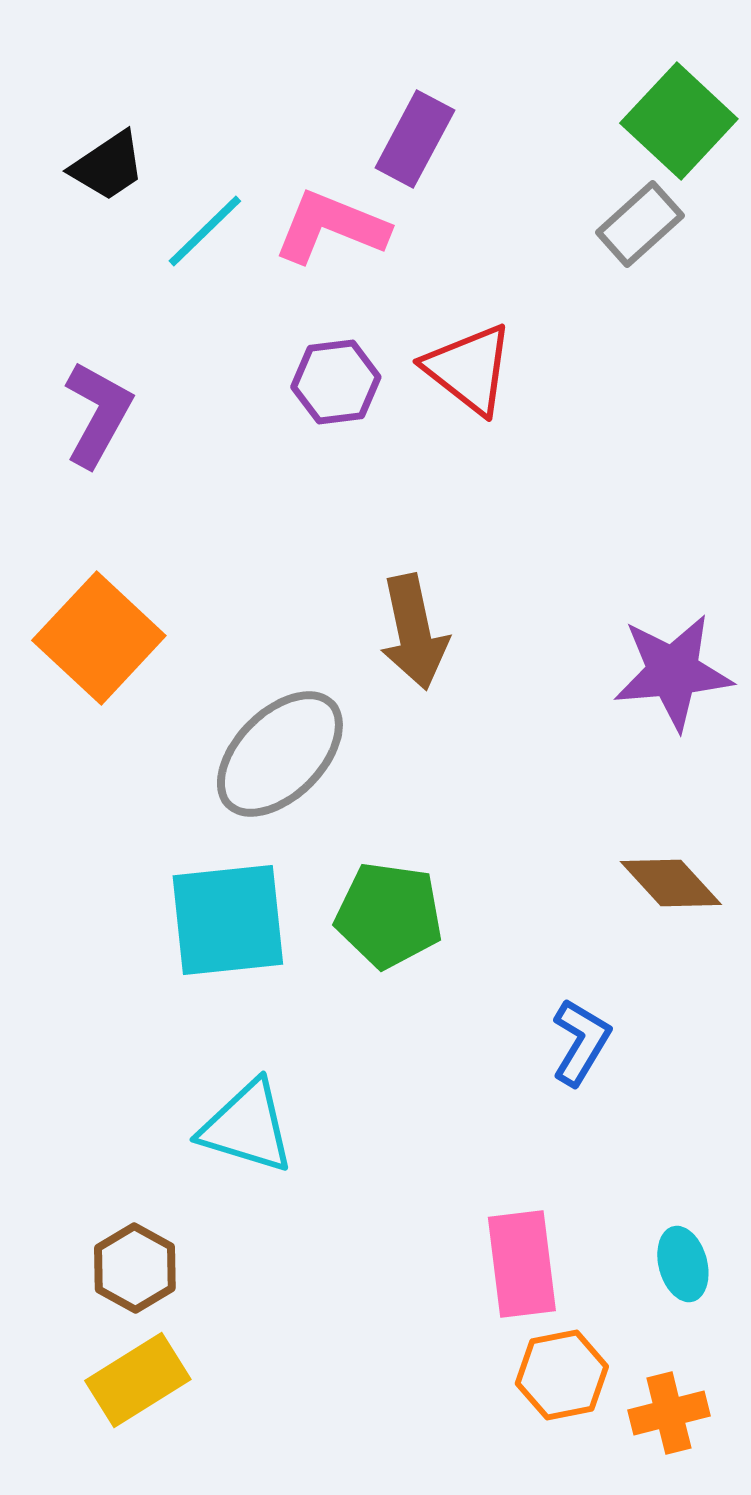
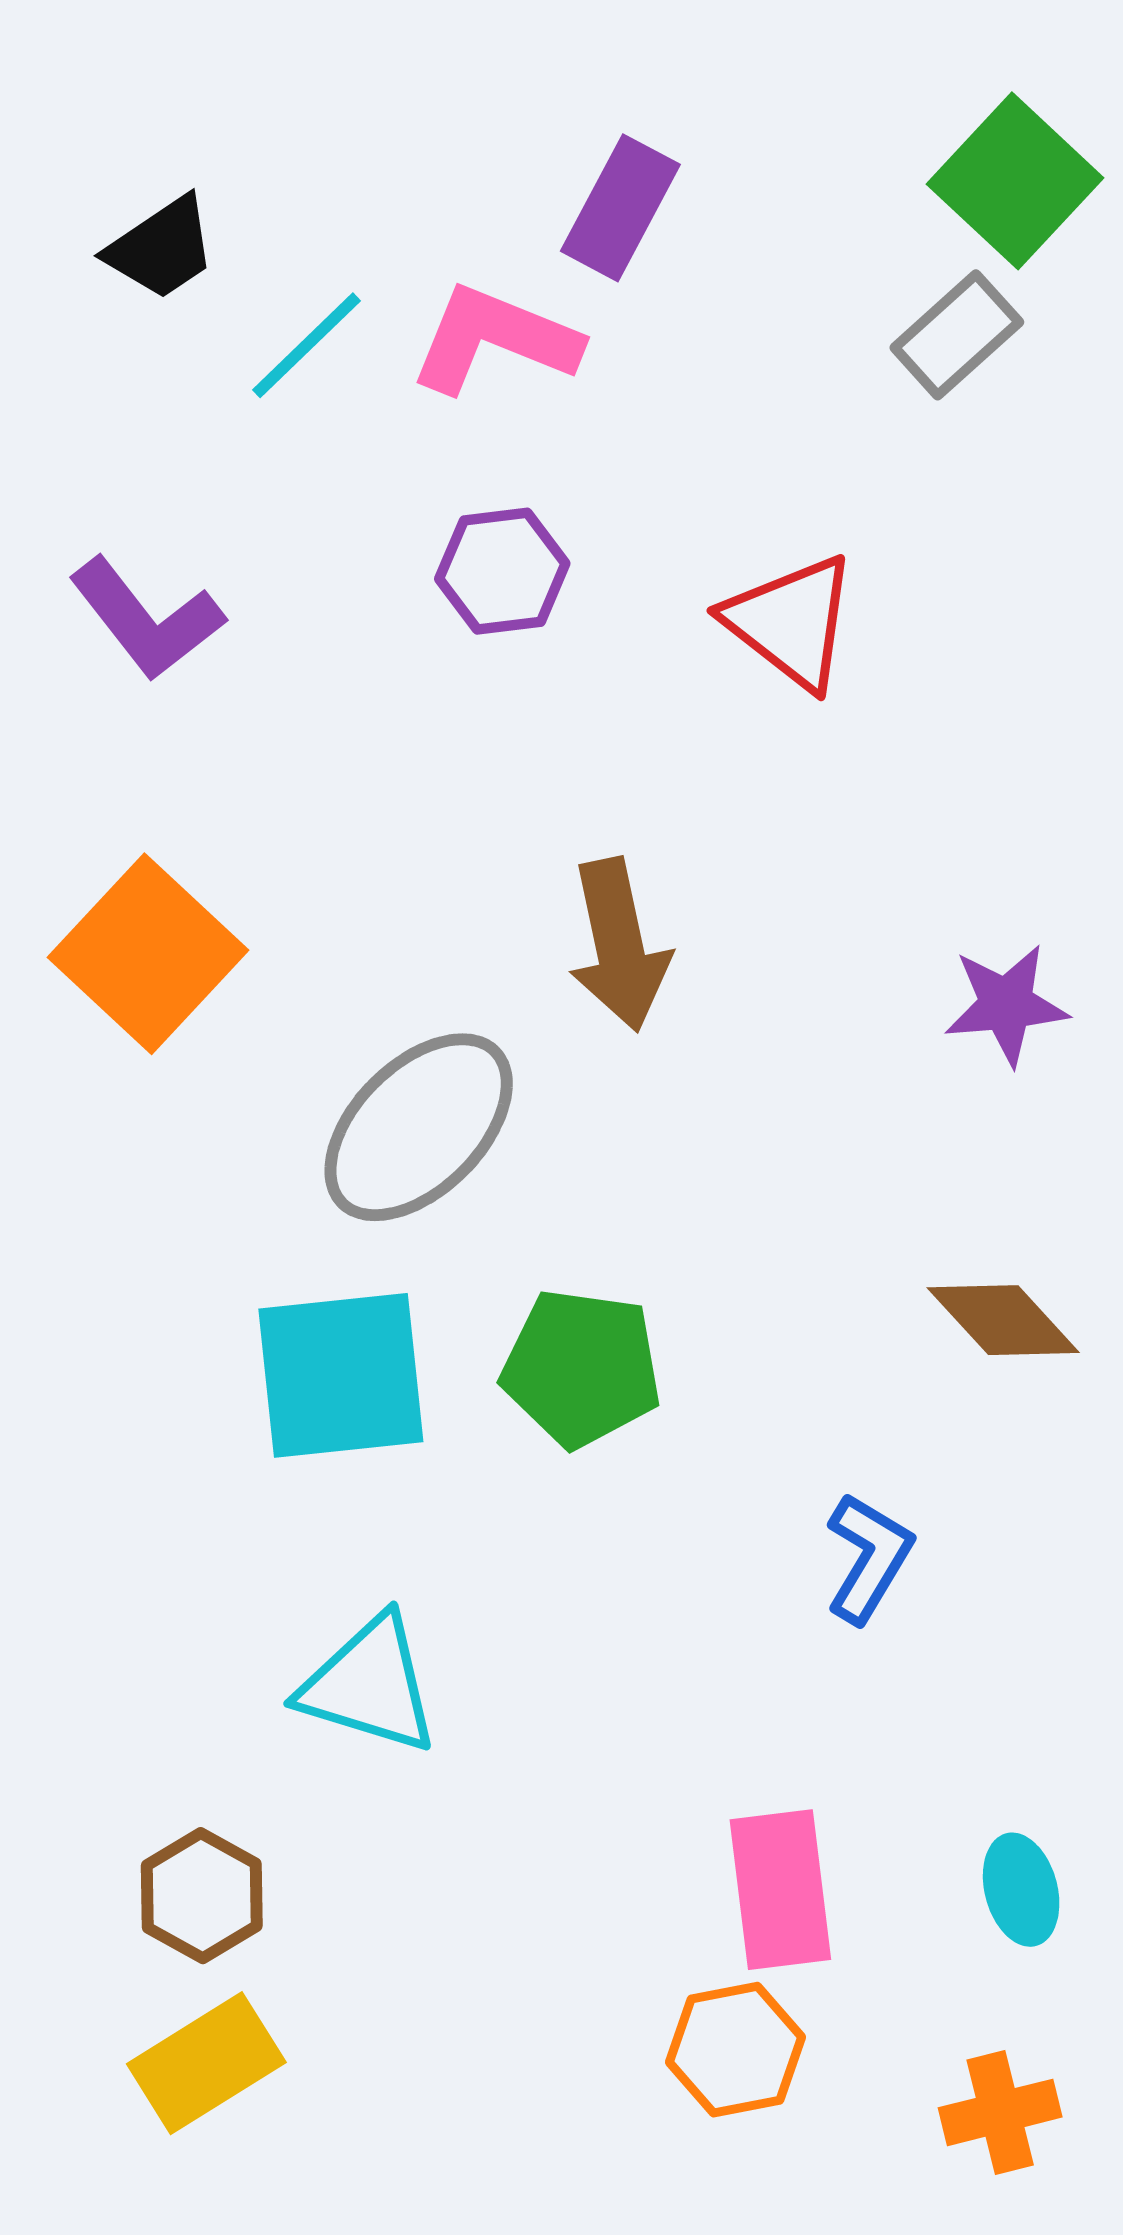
red triangle: (469, 369) -> (791, 622), moved
purple L-shape: (98, 414) -> (147, 619), turned 113
purple star: (673, 672) -> (1006, 1005), size x0.7
orange hexagon: (562, 1375) -> (736, 2050), moved

